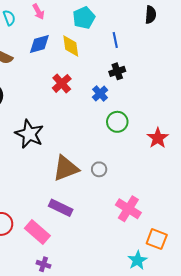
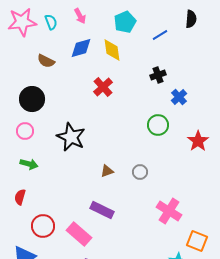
blue line: (115, 40) -> (160, 35), moved, turned 70
blue cross: (100, 94) -> (179, 97), moved
brown triangle: (66, 168) -> (107, 171), size x0.5

